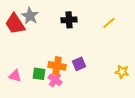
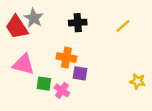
purple square: (79, 64) -> (80, 73), moved, turned 32
orange cross: (57, 66) -> (66, 58), moved
pink triangle: (15, 76) -> (23, 64), moved, size x1.5

